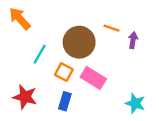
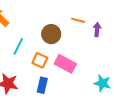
brown circle: (79, 42) -> (51, 34), size x0.7

